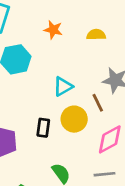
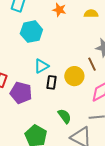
cyan triangle: (63, 87) -> (41, 66), moved

